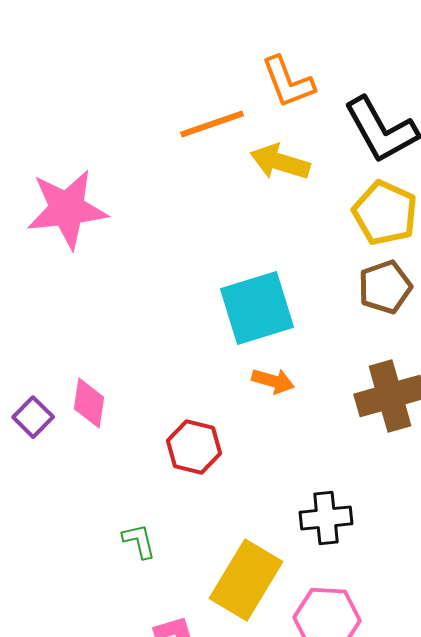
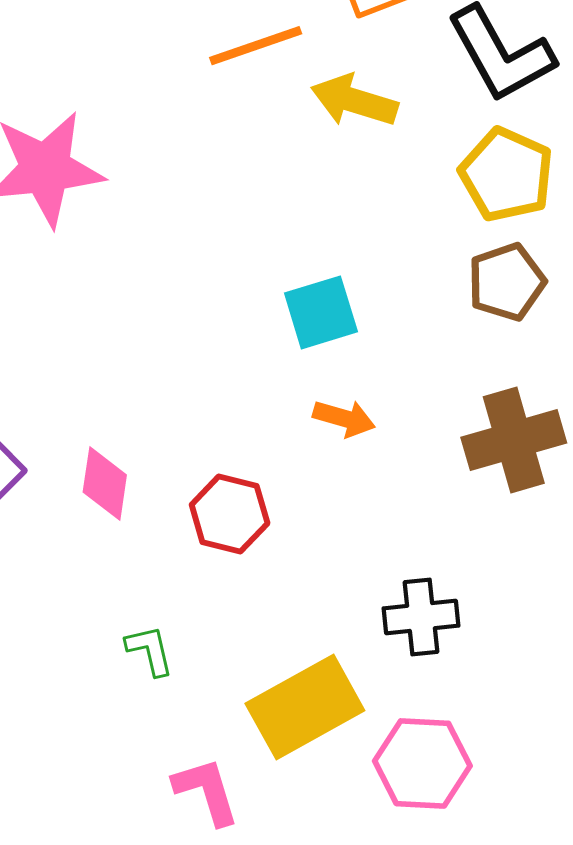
cyan square: (257, 308) -> (321, 312), size x0.7
pink diamond: (89, 403) -> (105, 484), moved
yellow rectangle: (246, 580) -> (305, 707), turned 30

